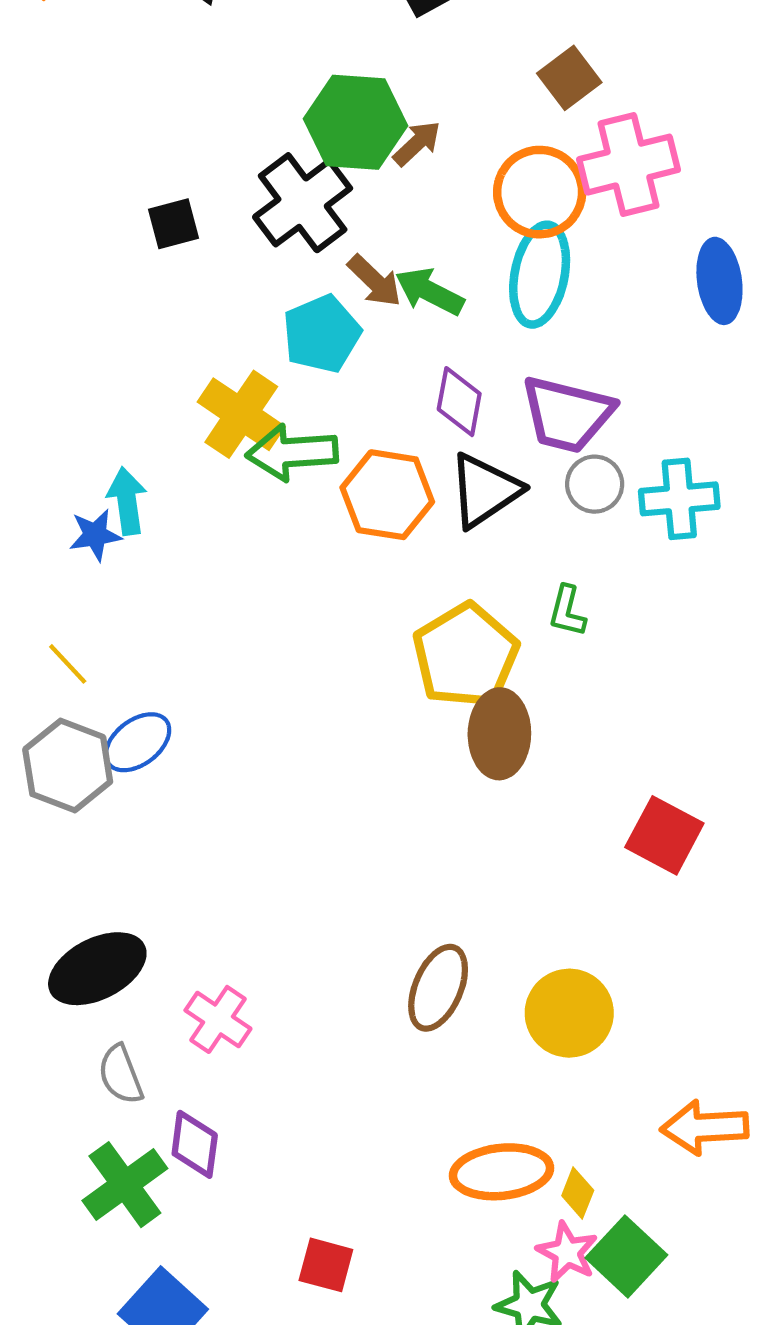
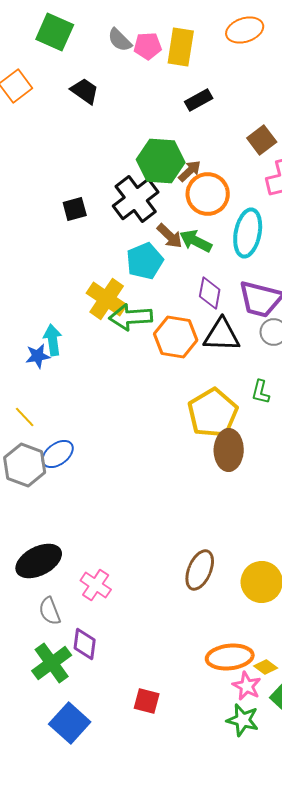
orange circle: (540, 192) -> (208, 194), moved
black triangle: (485, 490) -> (222, 335), turned 36
yellow diamond: (578, 1193) -> (266, 667), turned -75
pink star: (567, 1252) -> (247, 686), moved

